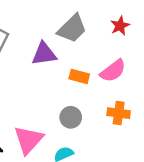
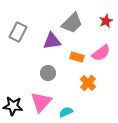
orange cross: (119, 113) -> (88, 83), moved, turned 35
gray circle: (71, 117) -> (48, 73), moved

